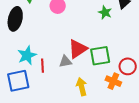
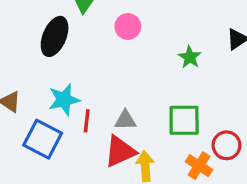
green star: (105, 12) -> (190, 57), moved
red triangle: (78, 49) -> (120, 151), moved
blue square: (18, 81) -> (43, 139), turned 30

